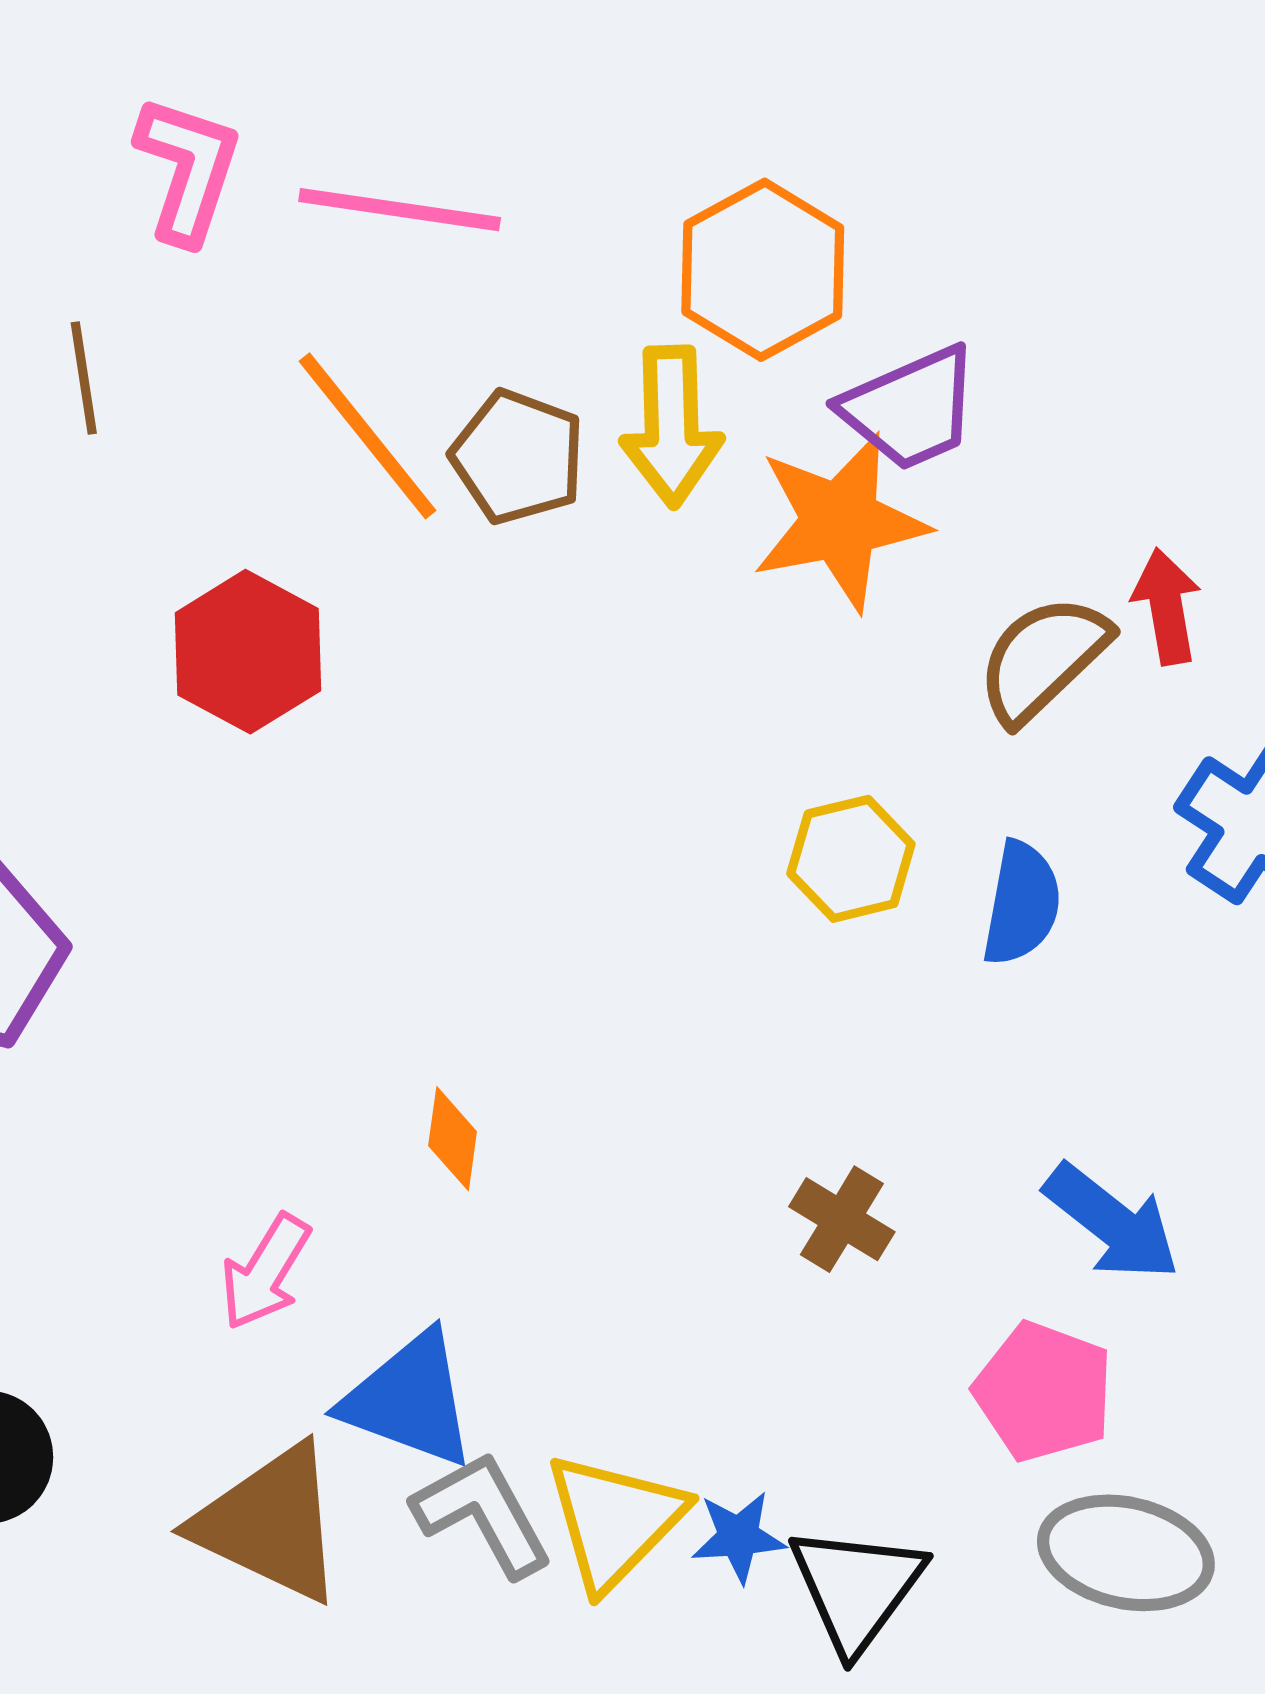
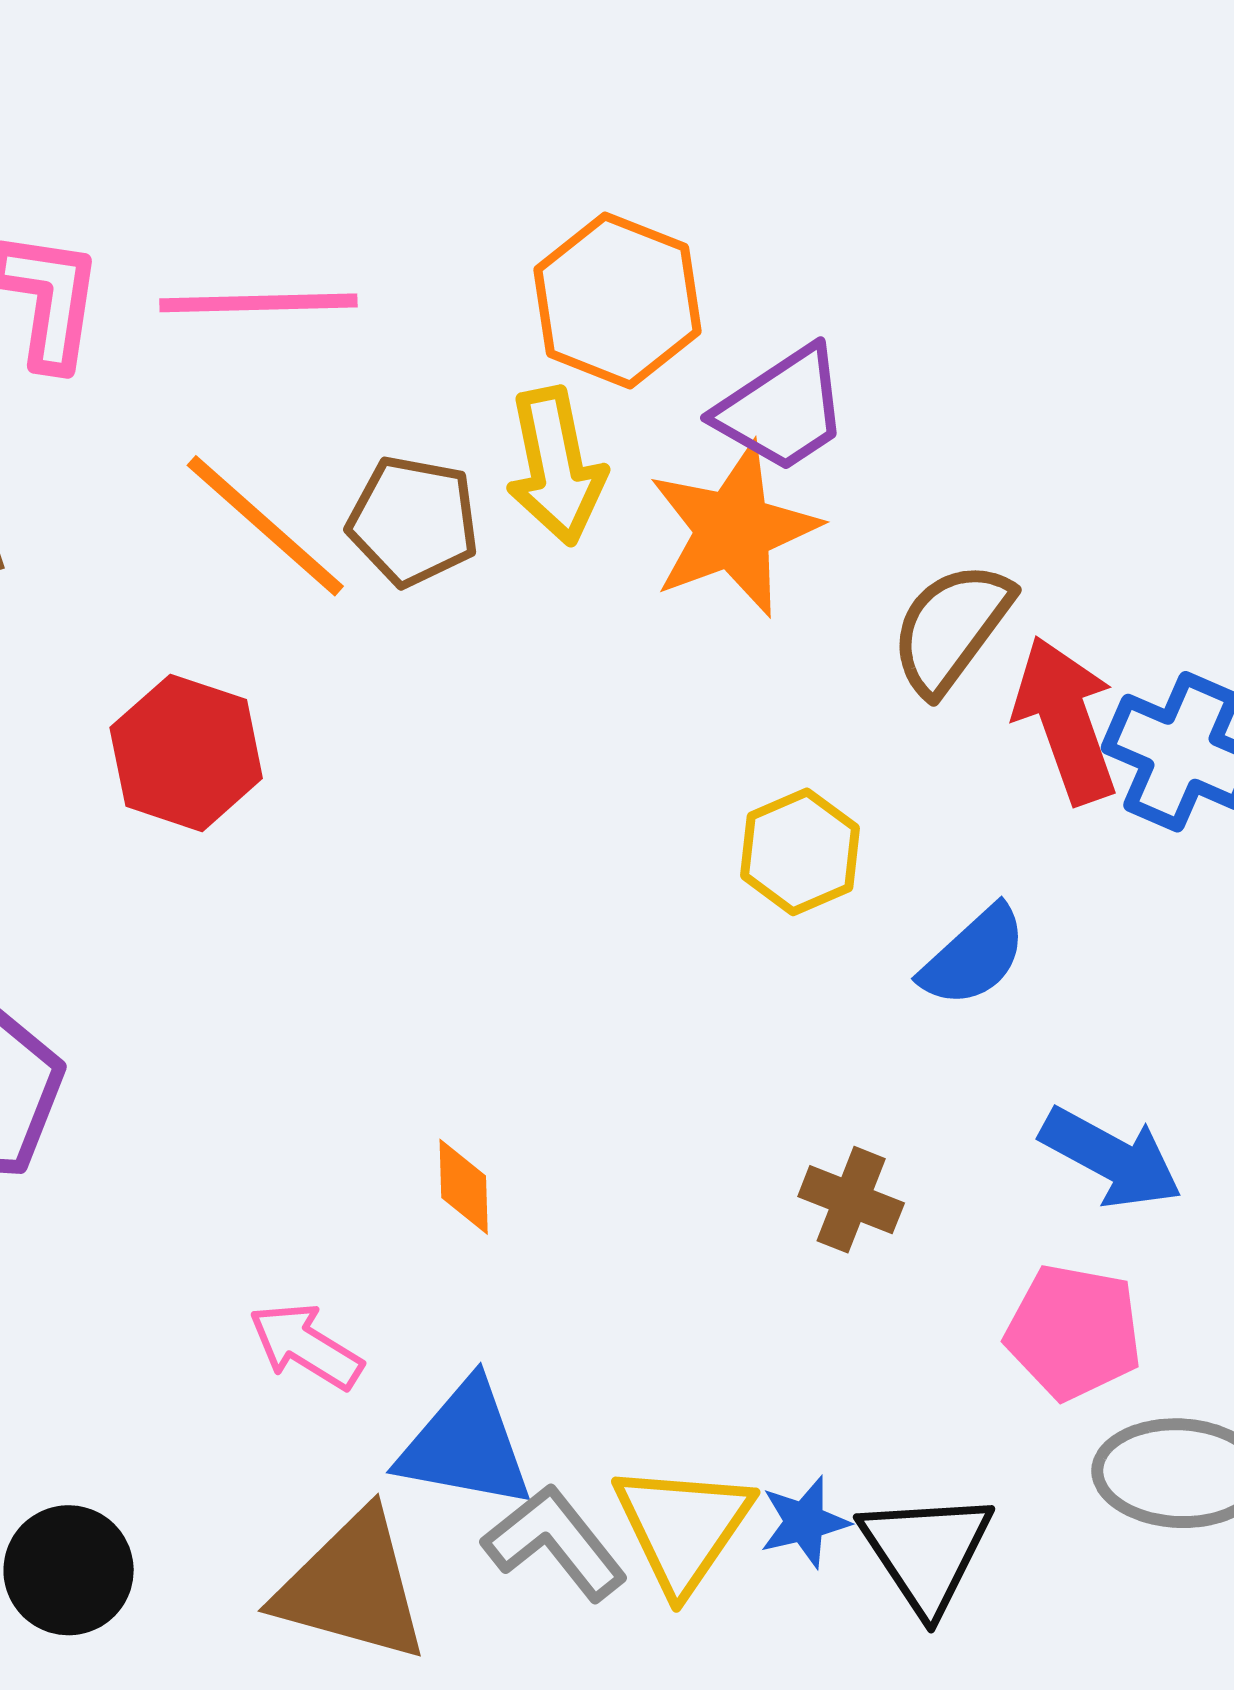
red arrow: (1167, 606) -> (1066, 720), moved, size x1.5
blue semicircle: (1022, 903) -> (974, 956), moved, turned 47
pink arrow: (265, 1272) -> (306, 1346), turned 100

